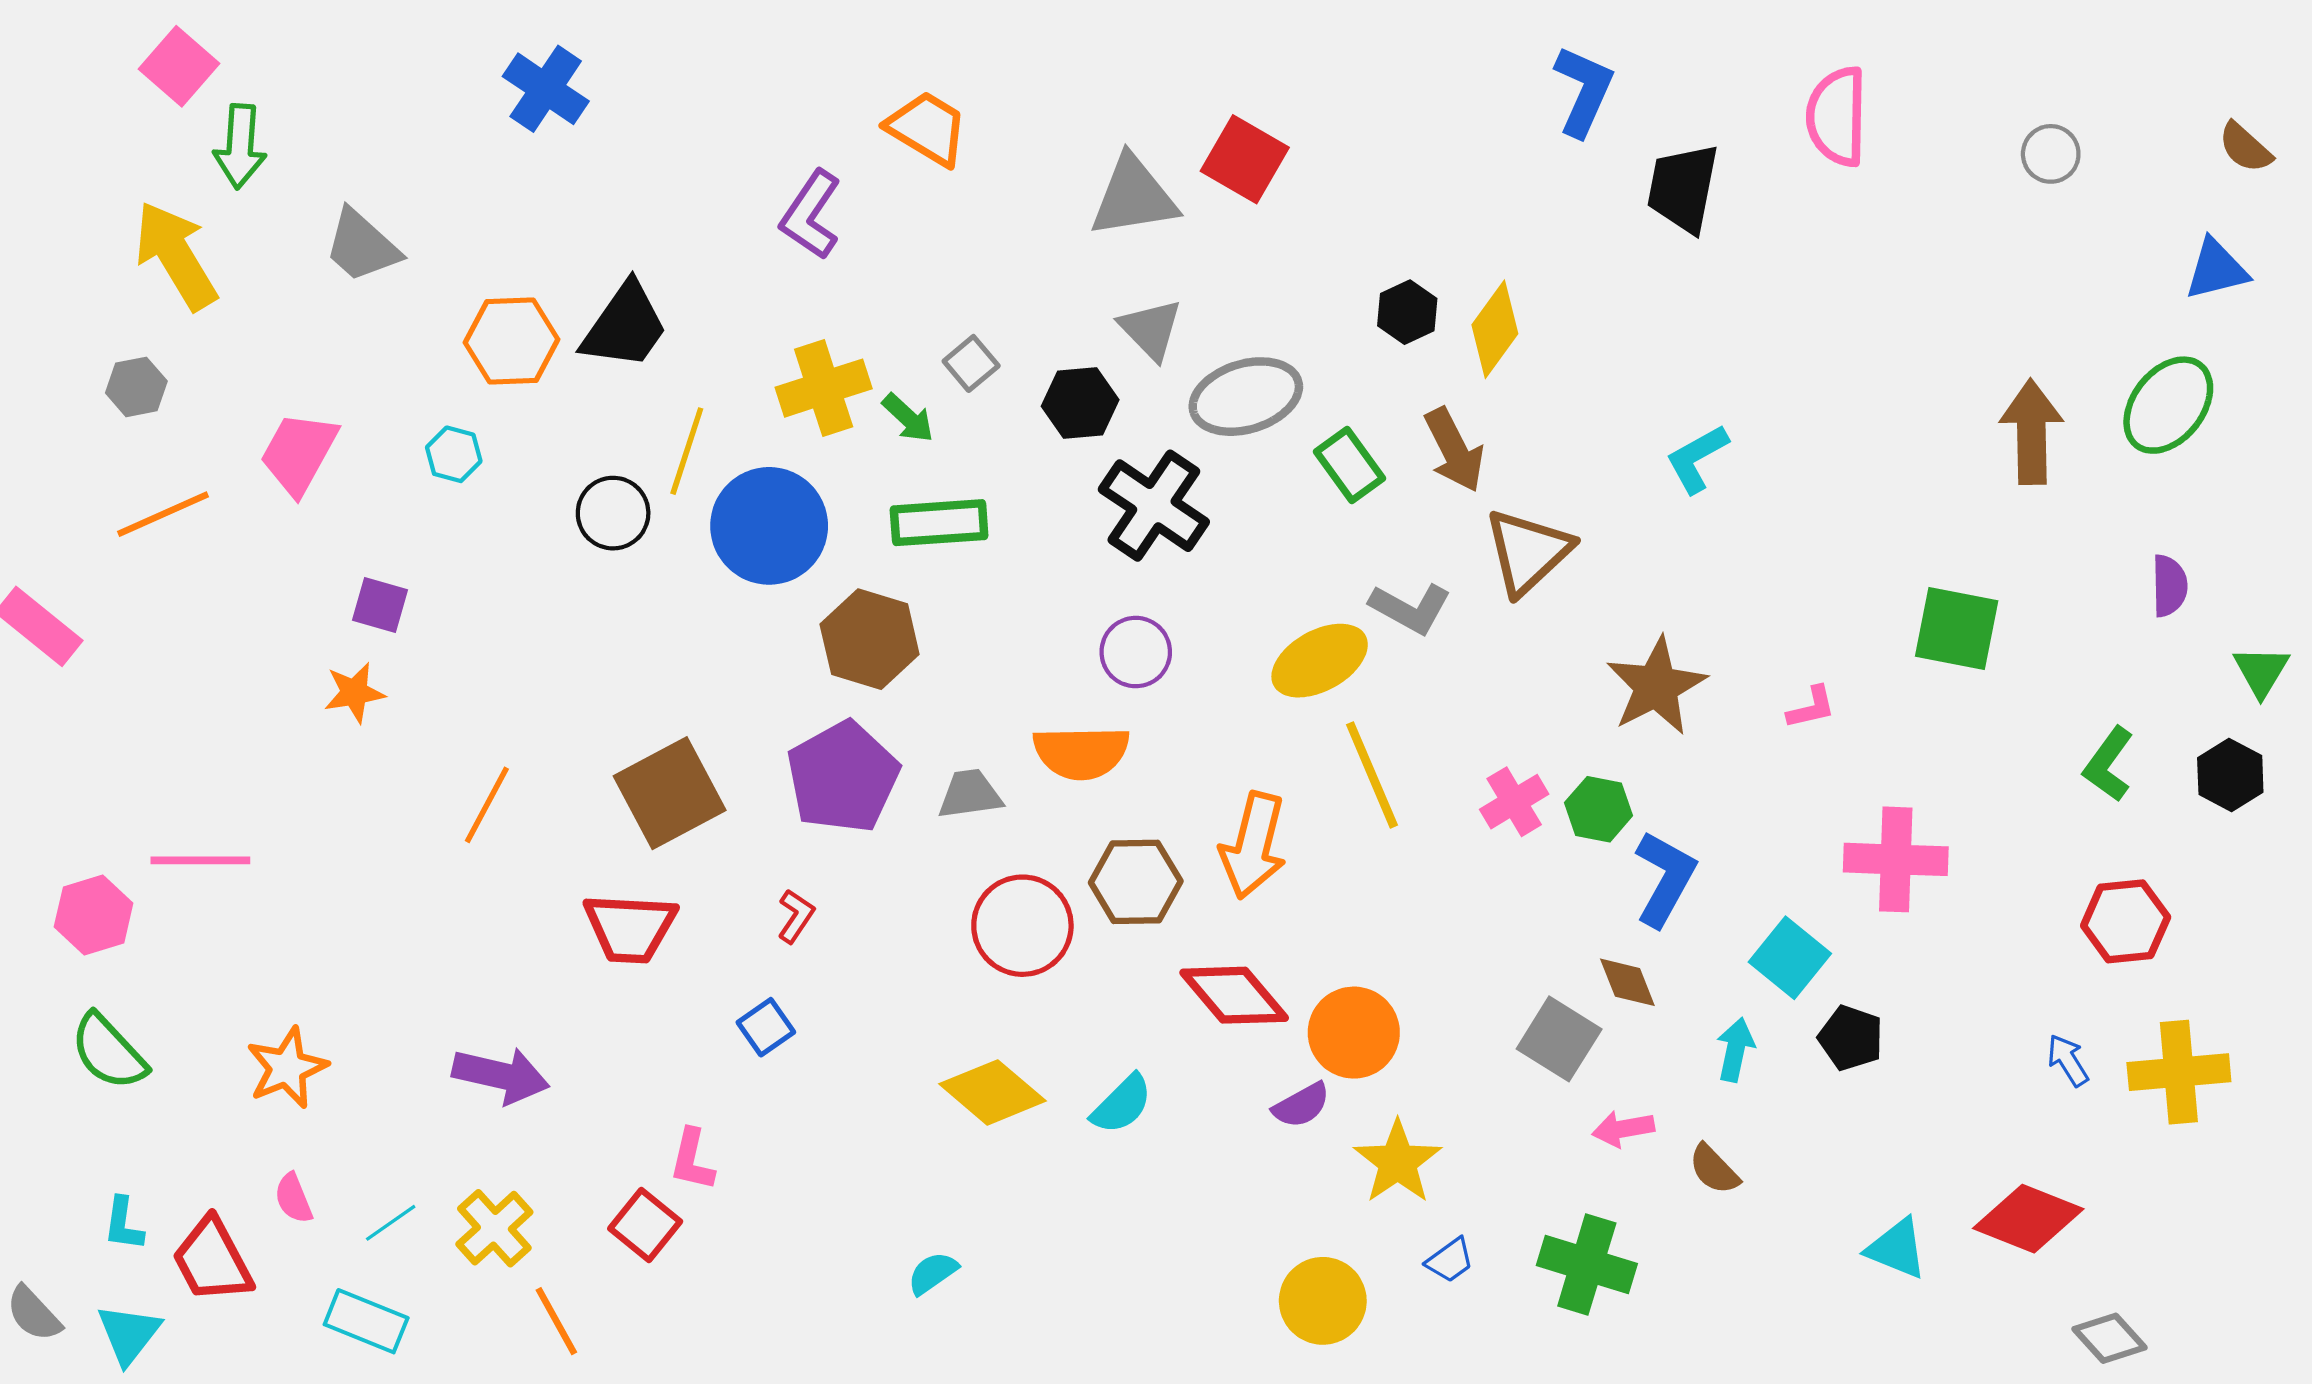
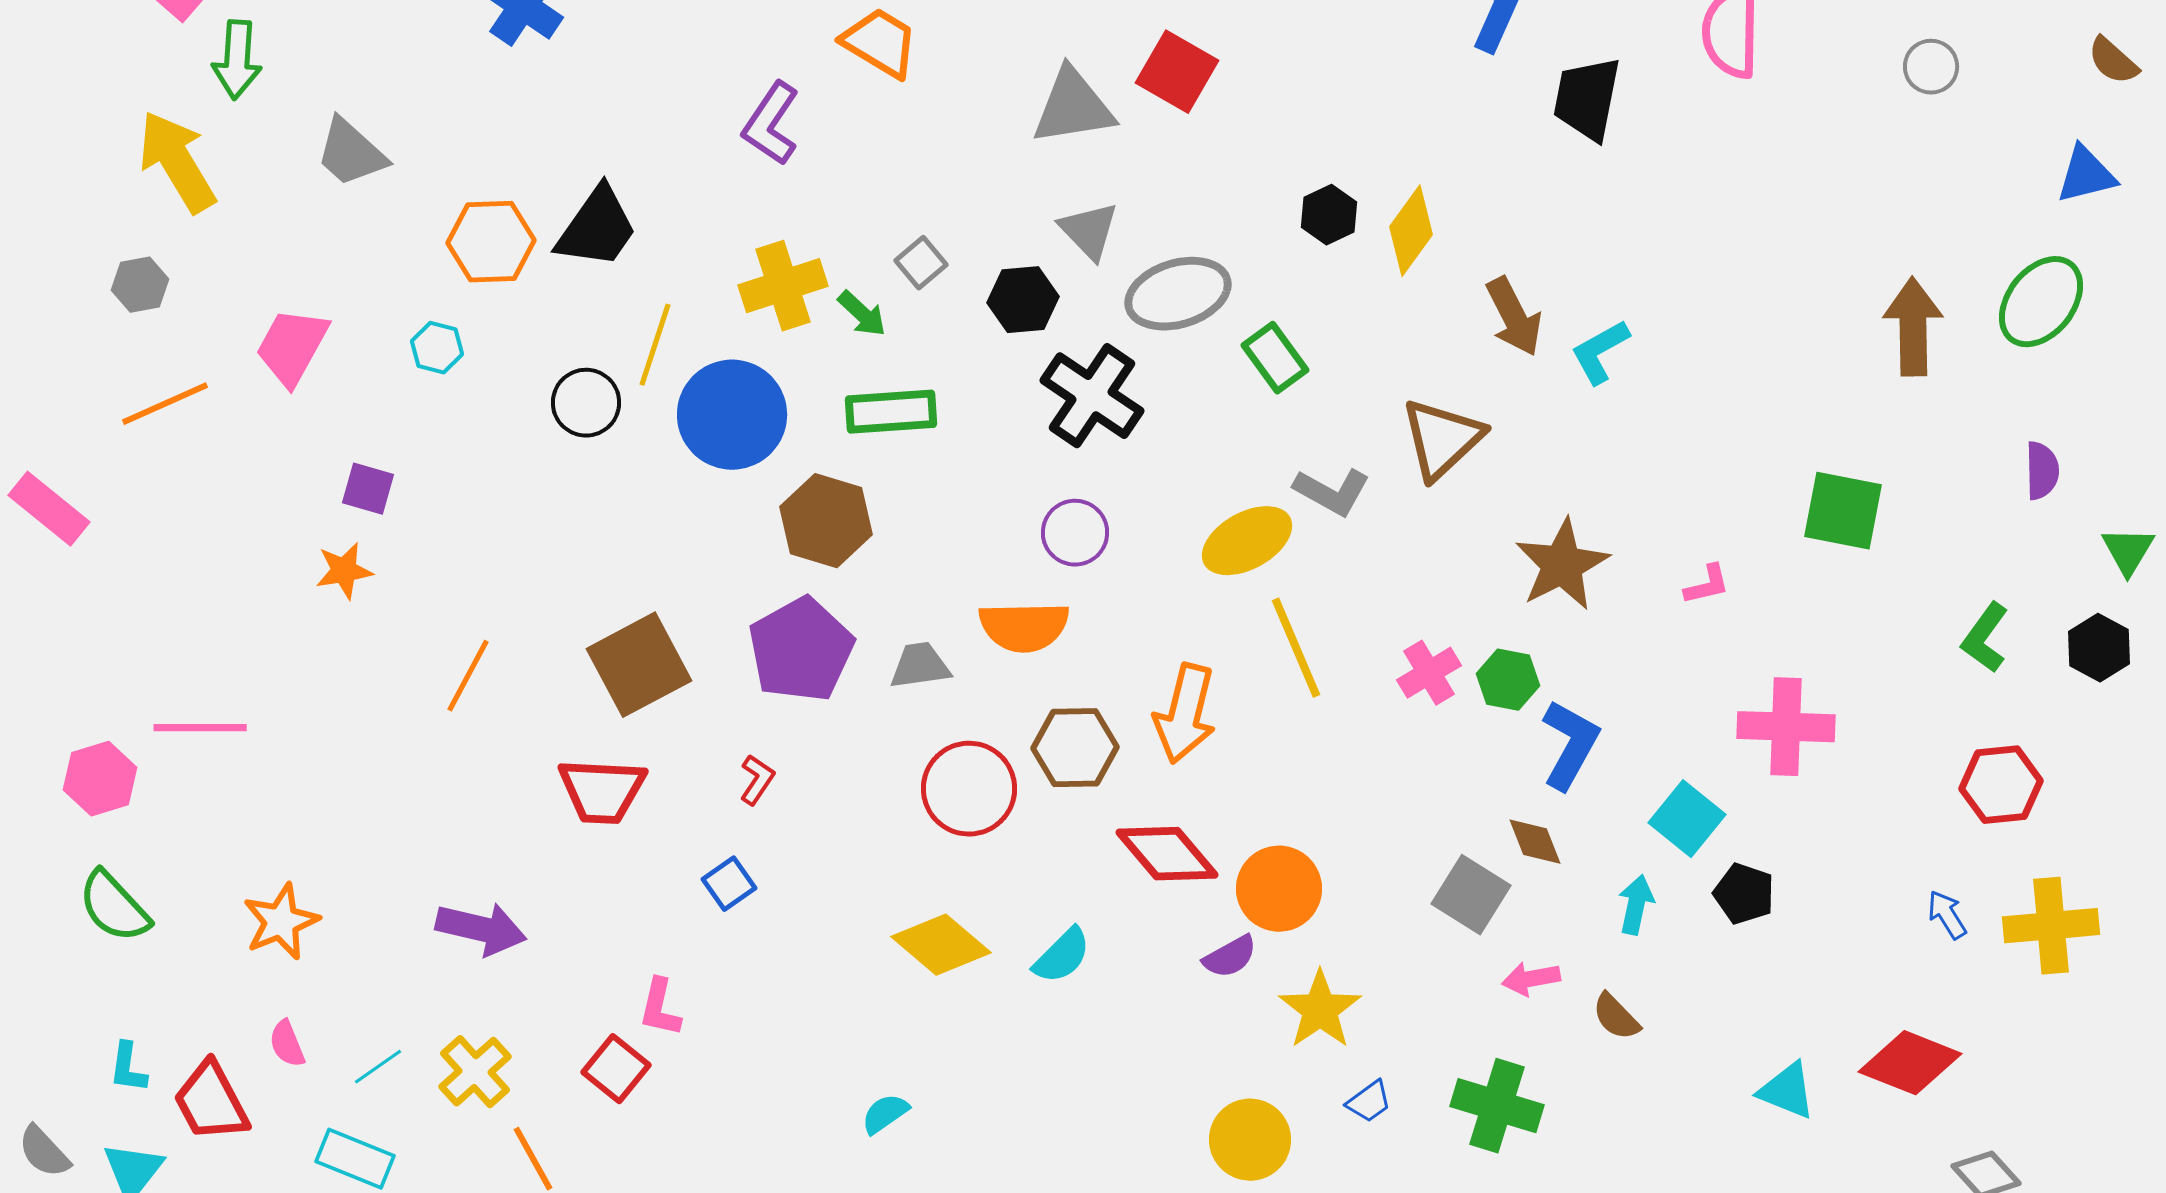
brown arrow: (1454, 450) -> (1514, 317), moved

